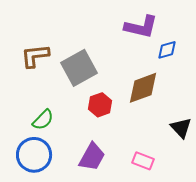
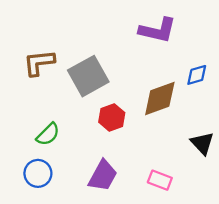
blue diamond: (167, 50) -> (197, 75), moved
blue circle: (34, 155) -> (38, 173), size x0.7

